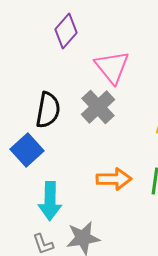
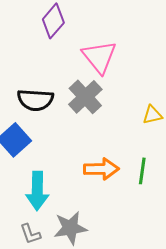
black semicircle: (48, 110) -> (35, 100), turned 84

